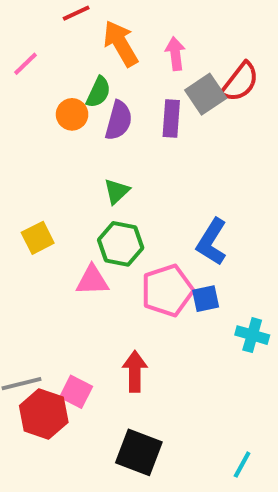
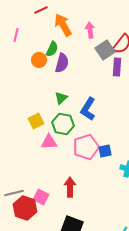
pink line: (25, 64) -> (16, 35), turned -32
purple rectangle: (171, 118) -> (117, 67), moved
yellow square: (38, 238) -> (36, 121), moved
blue L-shape: (212, 242) -> (88, 109), moved

